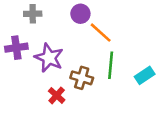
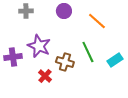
orange line: (101, 33) -> (97, 21), moved
purple cross: (16, 48) -> (13, 57), moved
green line: (111, 65) -> (88, 52), turned -30

